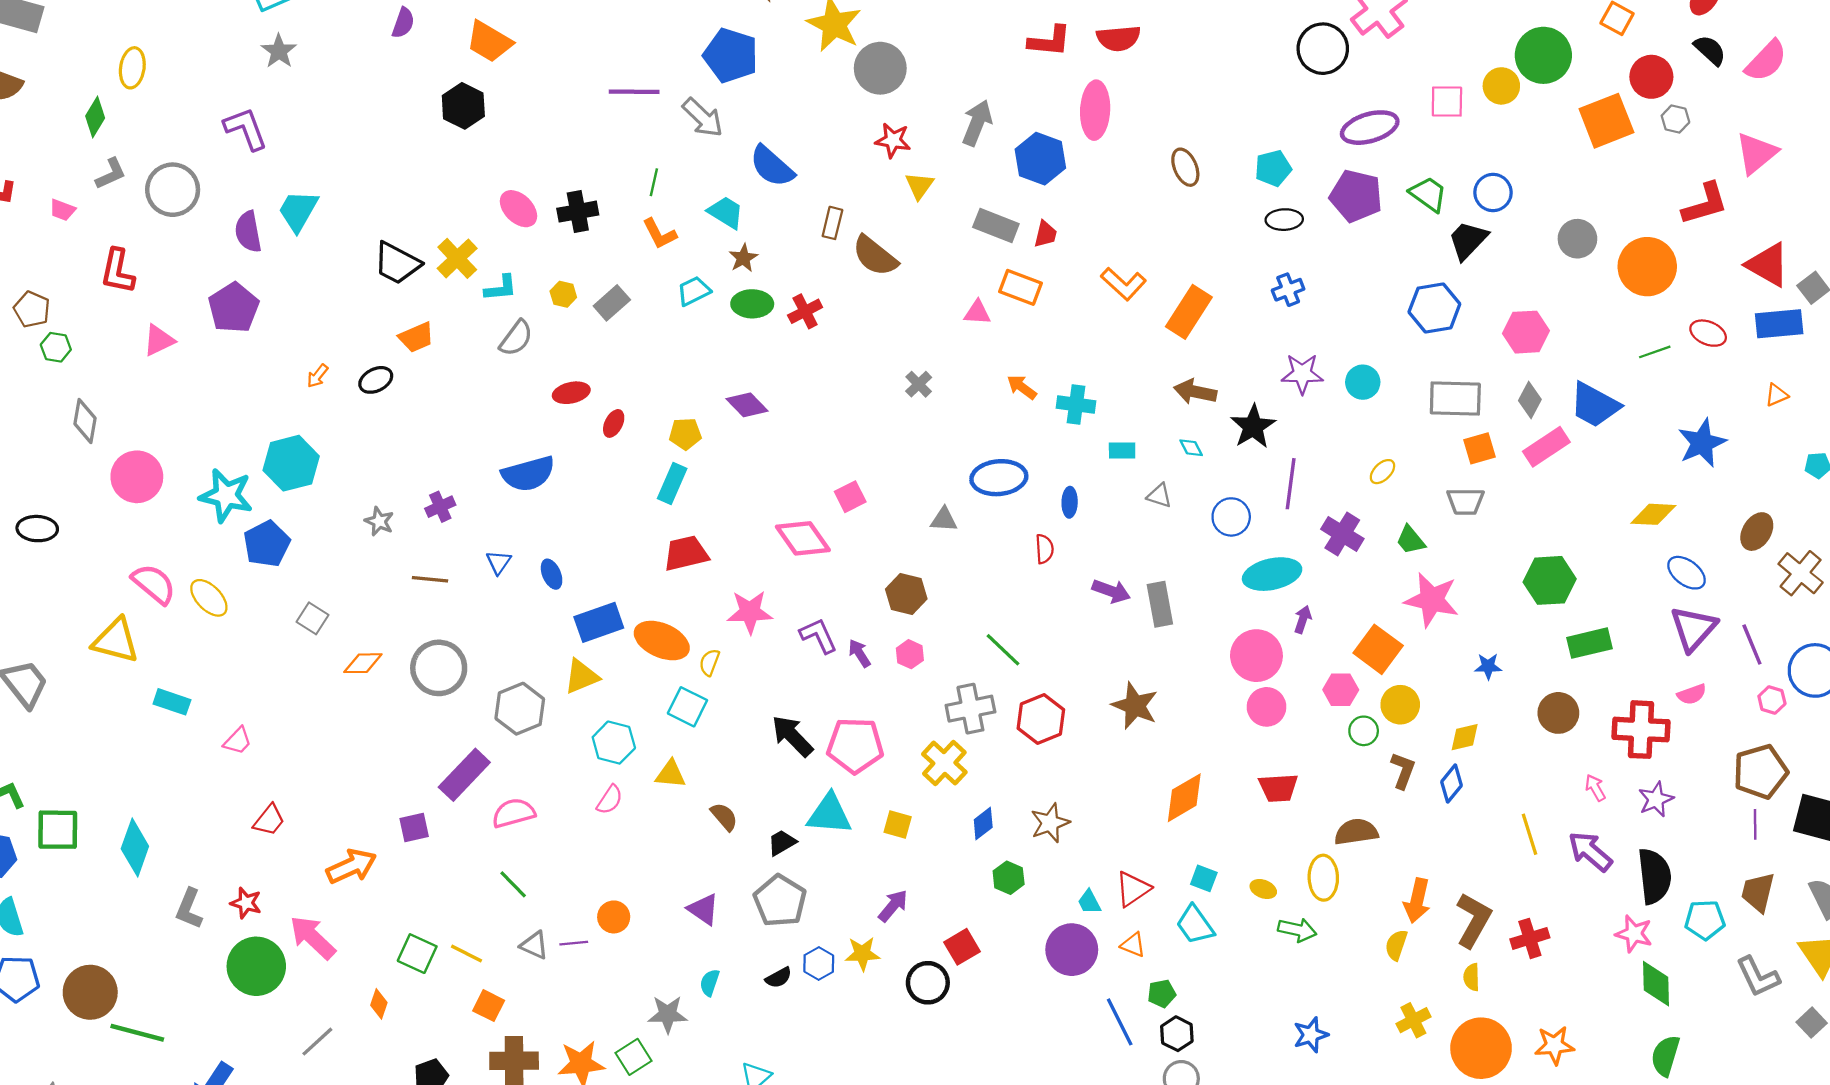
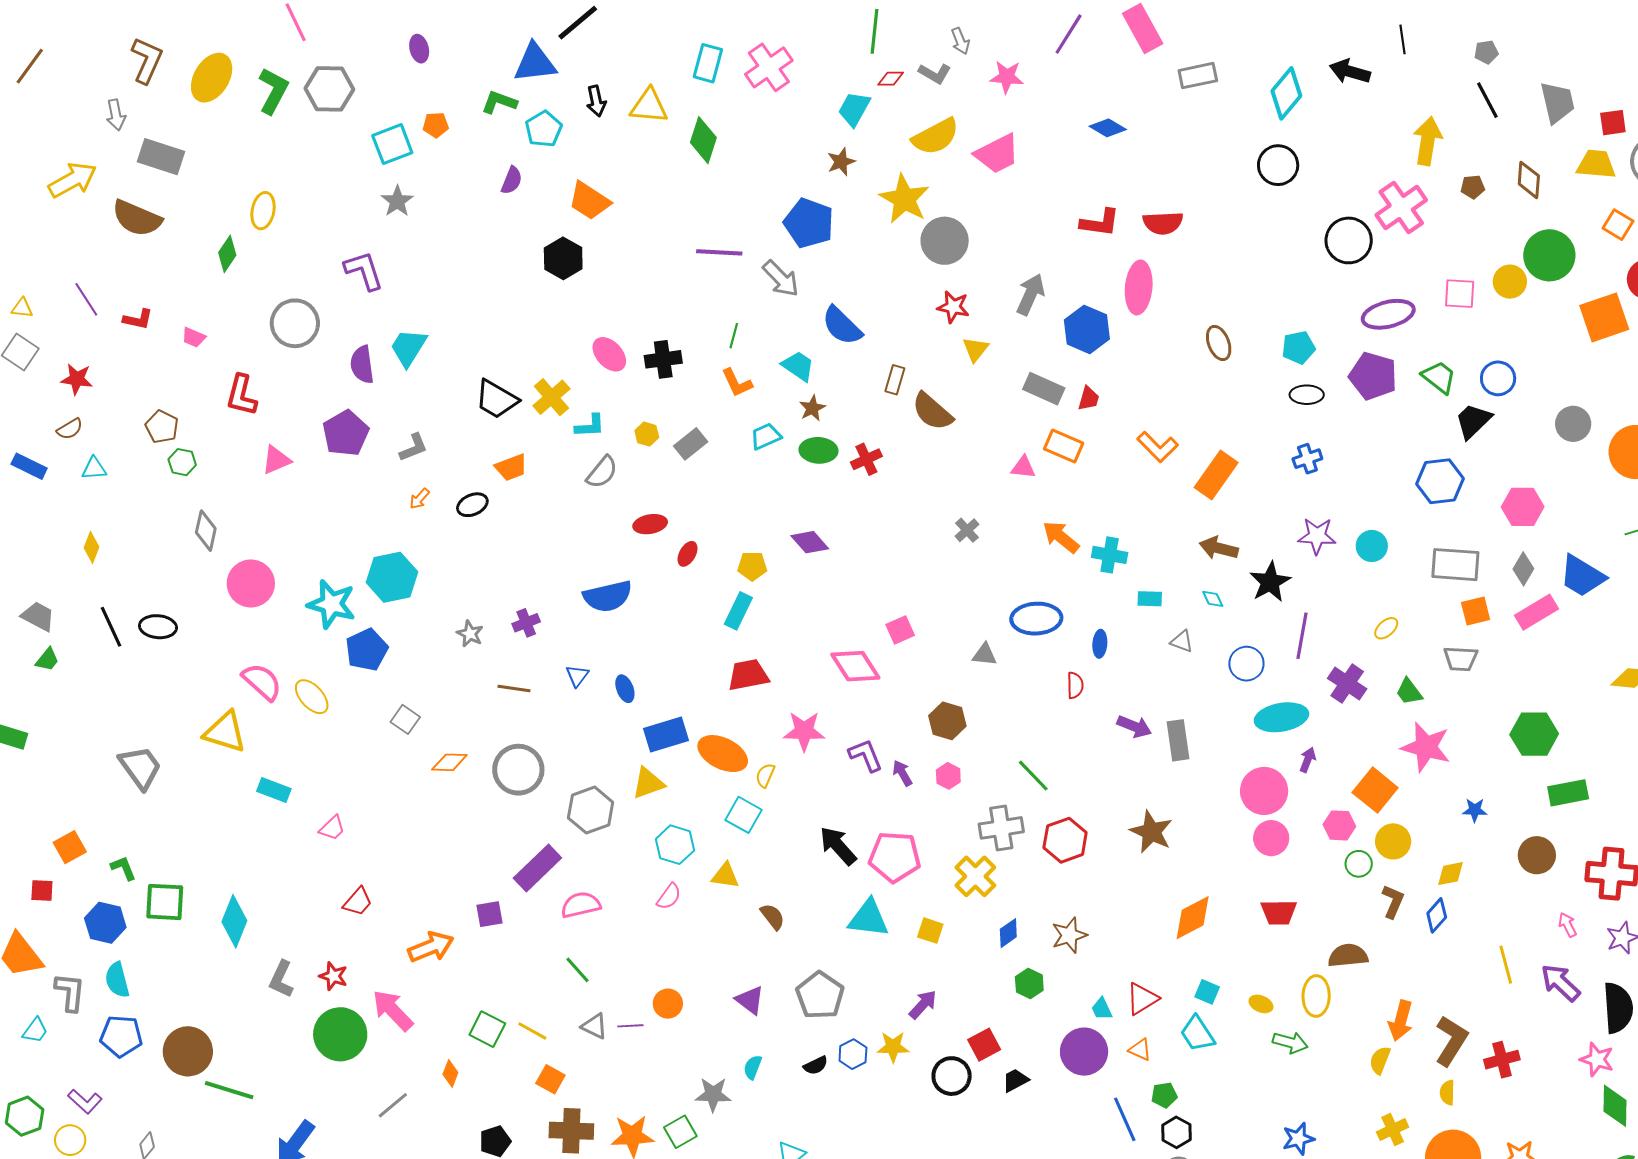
gray L-shape: (111, 174) -> (413, 448), moved
orange arrow: (1022, 387) -> (1061, 537), size x1.4
black trapezoid: (782, 843) -> (1015, 1080), moved

